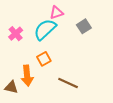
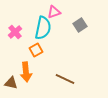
cyan semicircle: (45, 29) -> (43, 28), turned 145
orange square: (44, 59) -> (36, 50), moved

